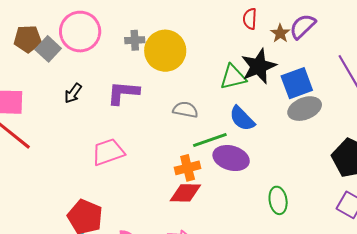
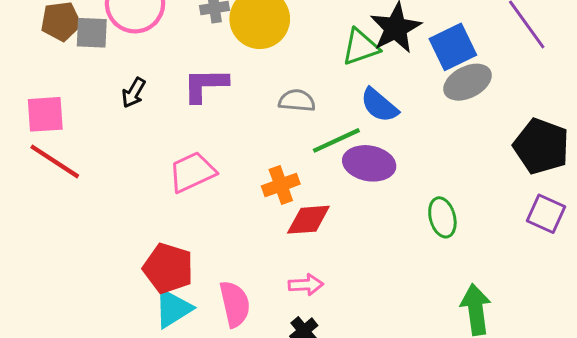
gray square: (48, 49) -> (92, 33), turned -35
orange cross: (188, 168) -> (281, 185), moved

